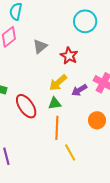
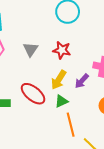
red ellipse: (26, 106) -> (33, 94), moved

